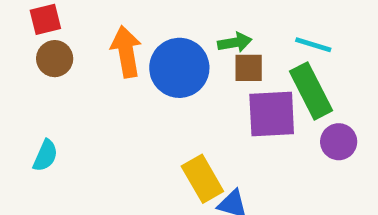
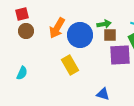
orange arrow: (126, 52) -> (57, 28), turned -140
yellow rectangle: (202, 179) -> (70, 65), moved

